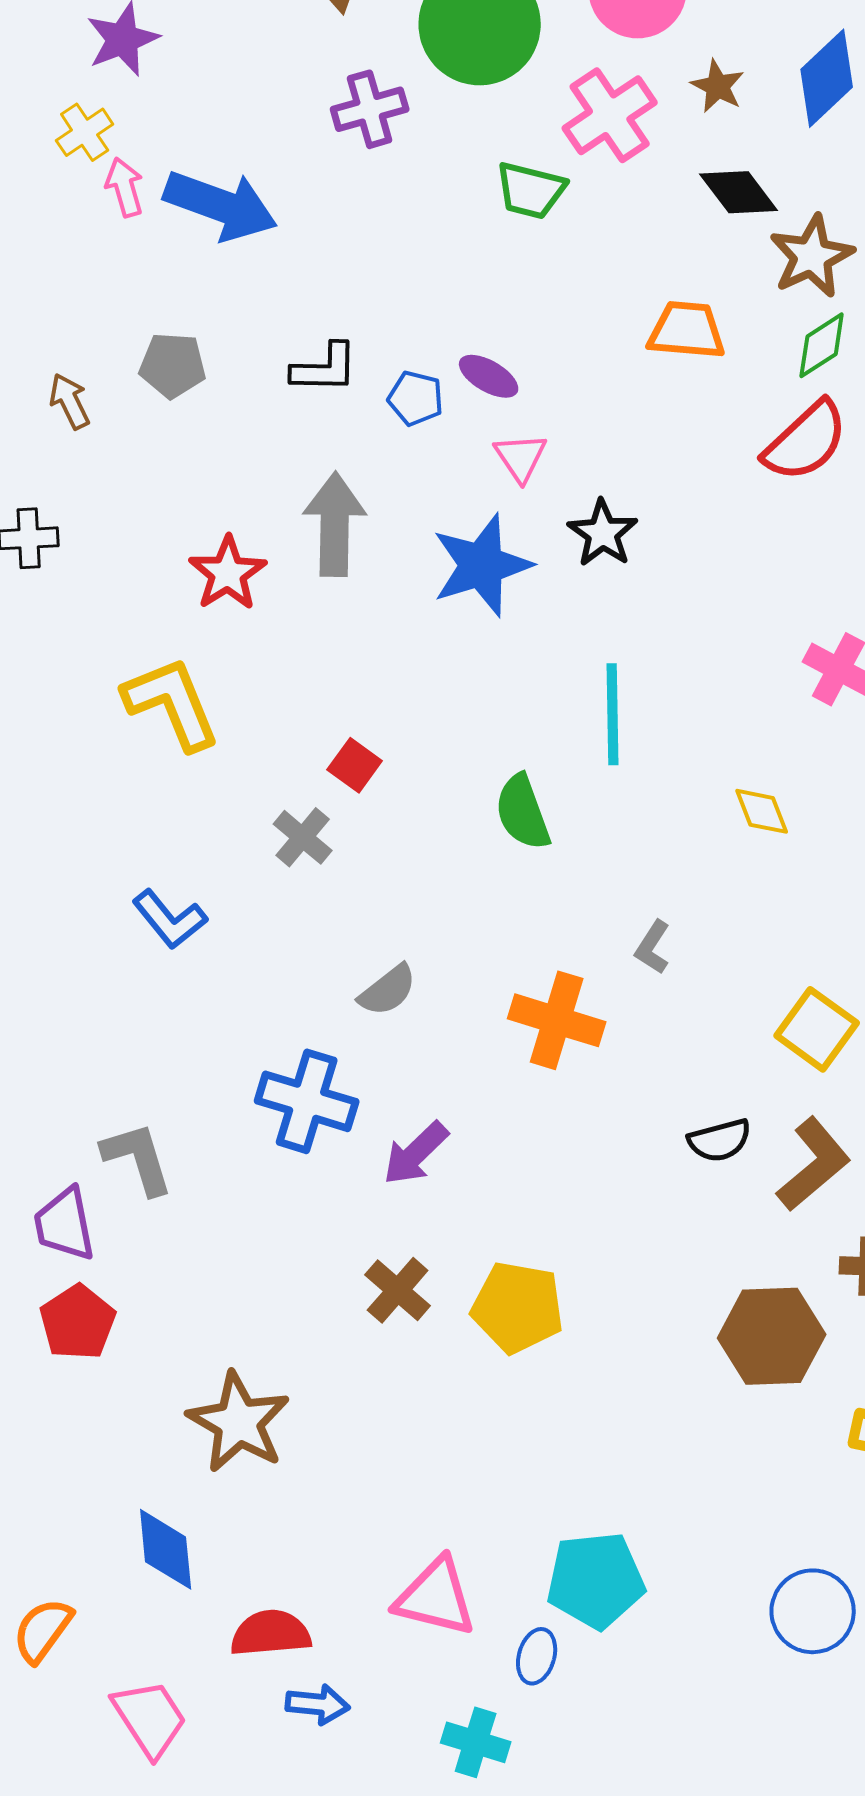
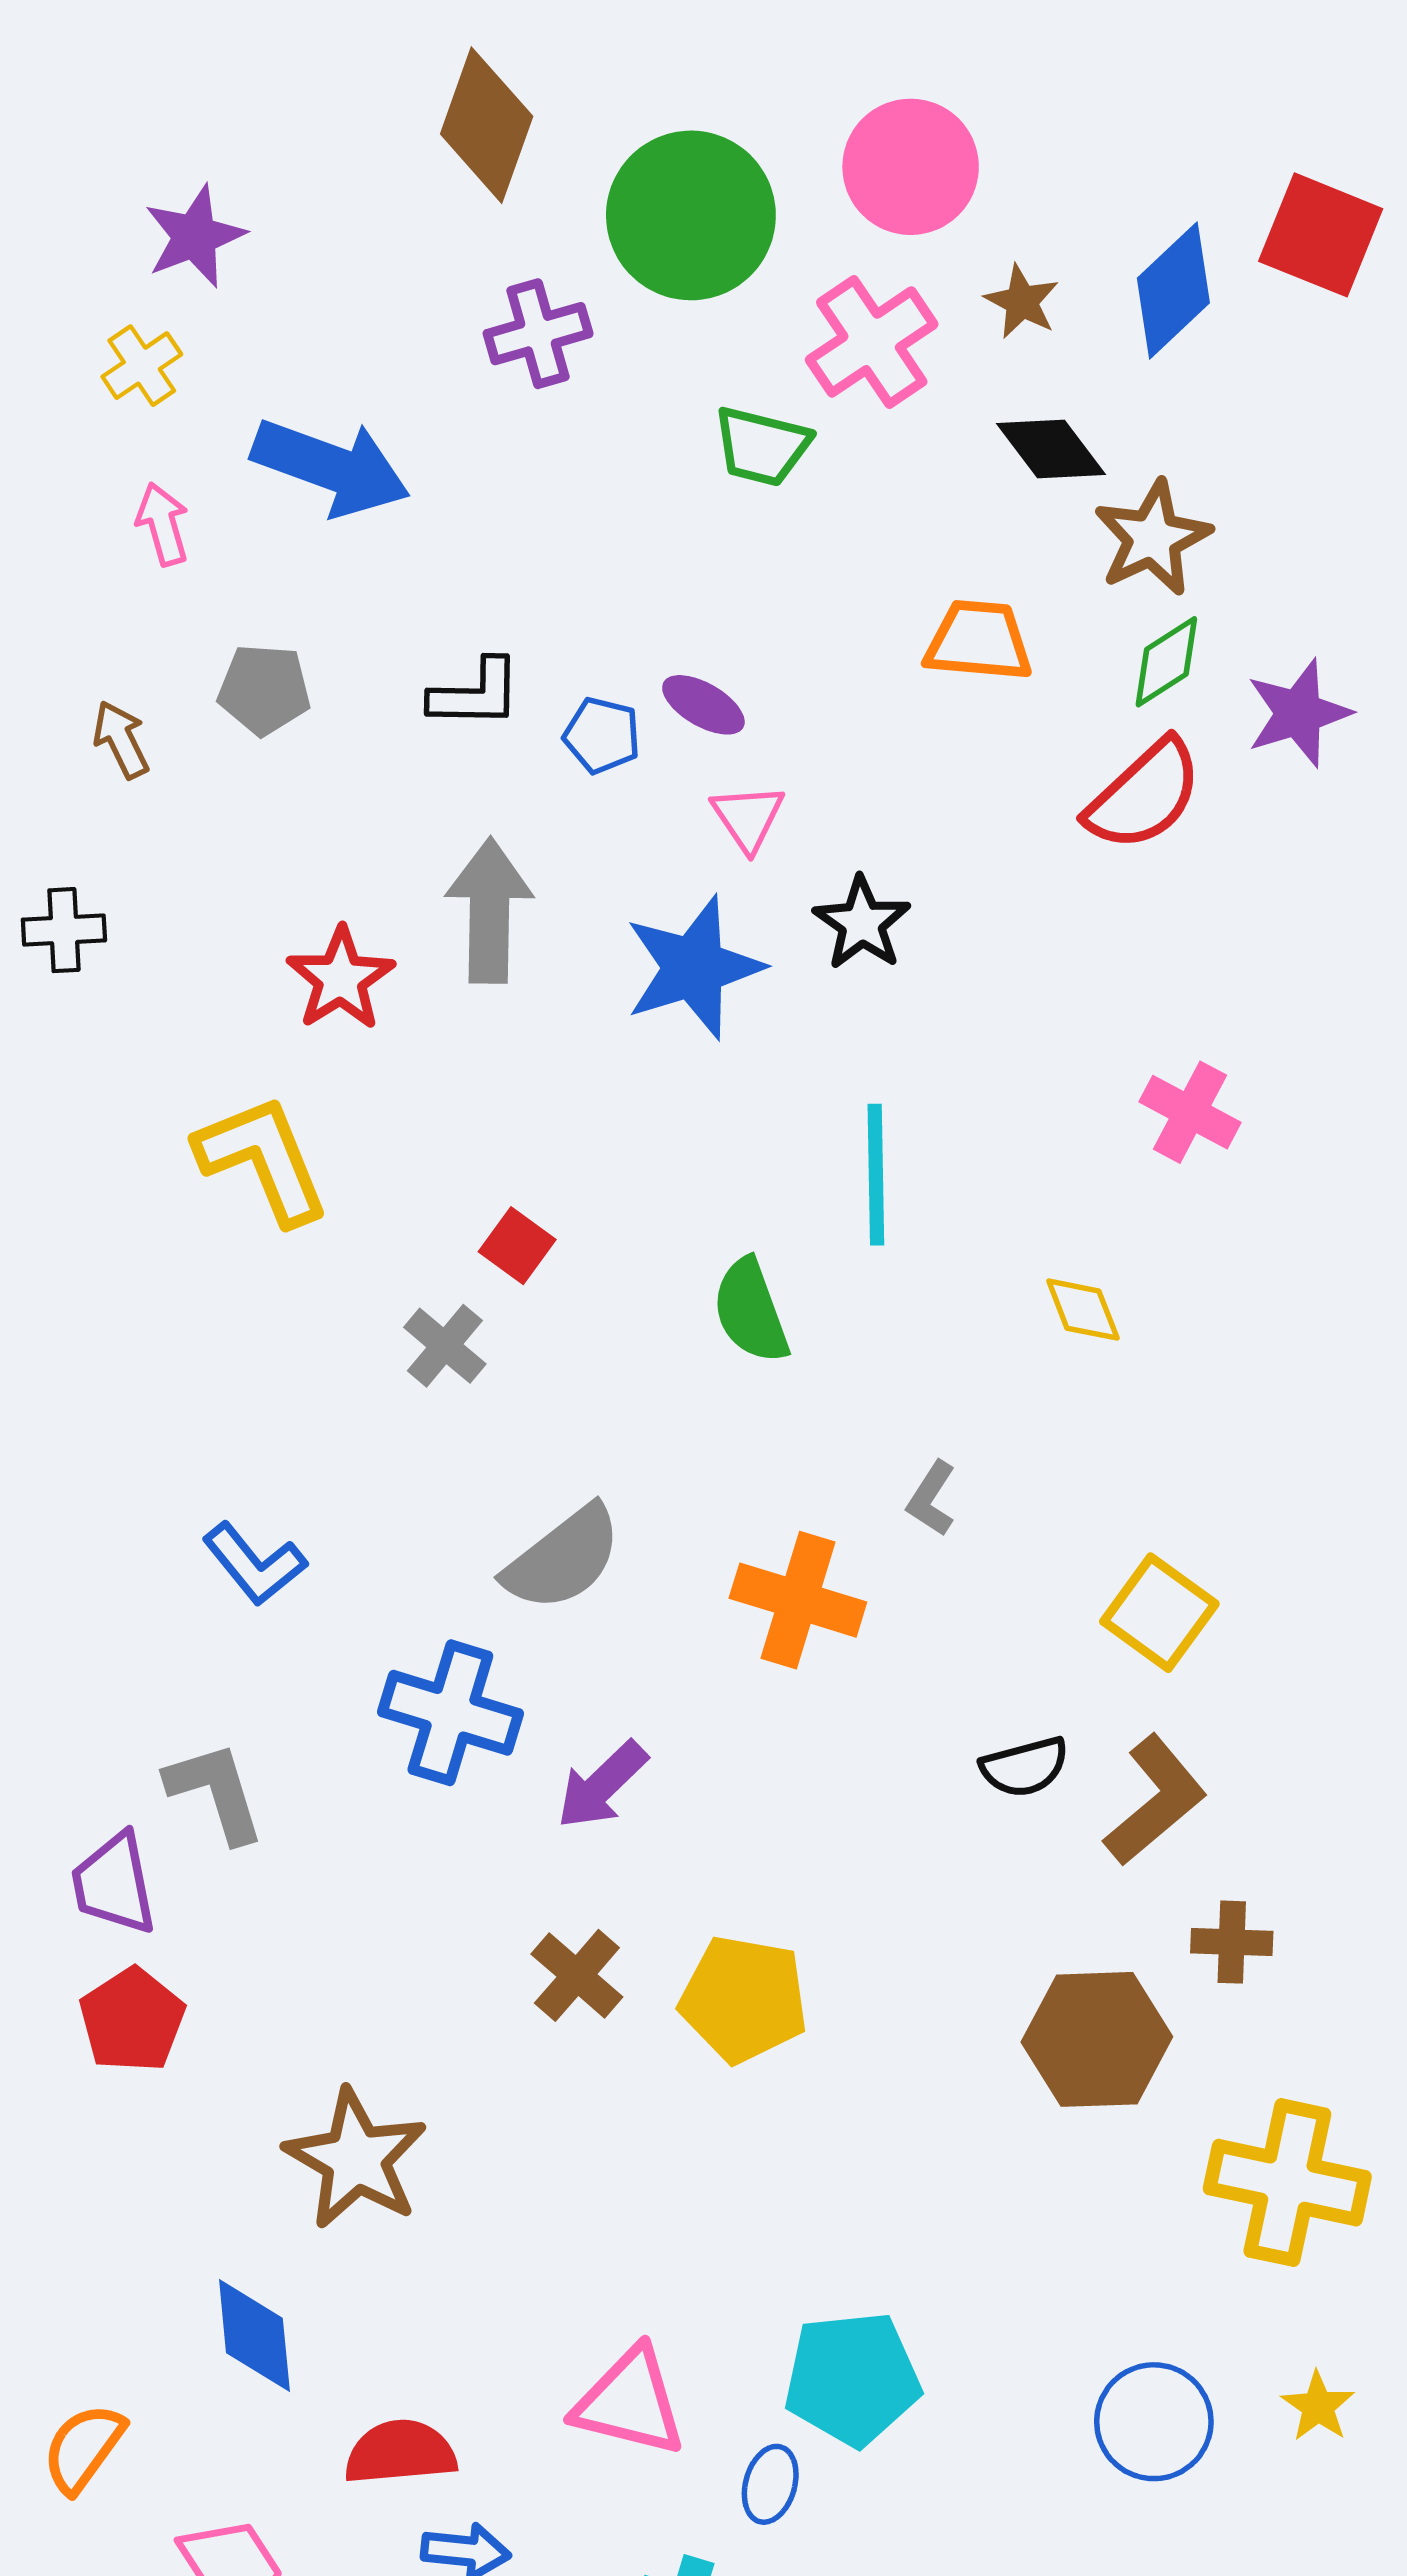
pink arrow: (125, 187) -> (163, 524), moved
blue L-shape: (170, 919) -> (254, 1564), moved
gray semicircle: (388, 990) -> (563, 1558), size x1.5

